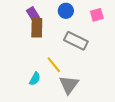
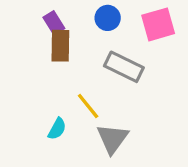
pink square: (97, 15) -> (158, 24), size x1.5

